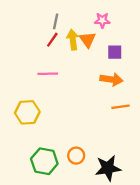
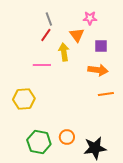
gray line: (56, 21) -> (49, 19), turned -32
yellow arrow: (73, 40) -> (64, 52), moved

